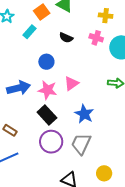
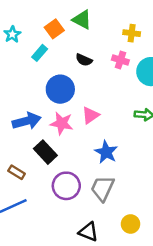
blue circle: (46, 62) -> (60, 89), size x1.5
black rectangle: (47, 115) -> (45, 152), moved

